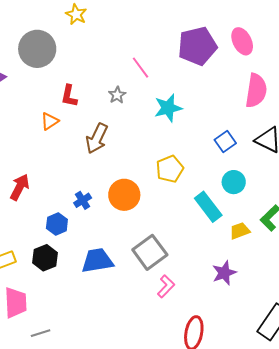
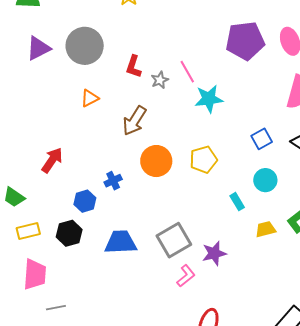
gray circle: (37, 49) -> (85, 46), moved
pink line: (141, 68) -> (187, 72), moved
red L-shape: (69, 96) -> (133, 67), moved
orange circle: (124, 195) -> (156, 161), moved
cyan rectangle: (208, 207) -> (237, 202), size x0.6
purple star: (224, 273) -> (214, 253), moved

